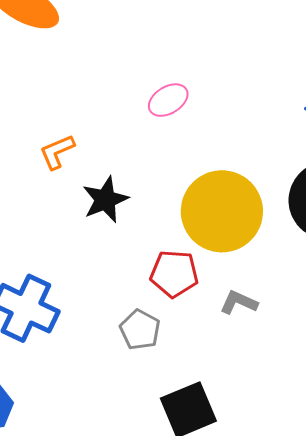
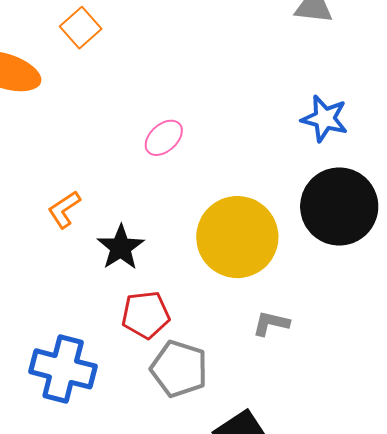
red pentagon: (174, 274) -> (146, 315), moved
gray pentagon: (140, 330) -> (179, 369), size x1.4

